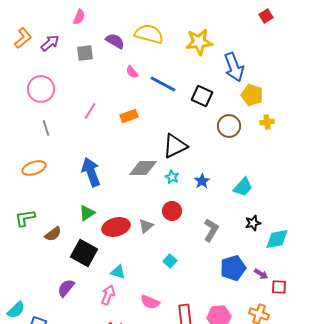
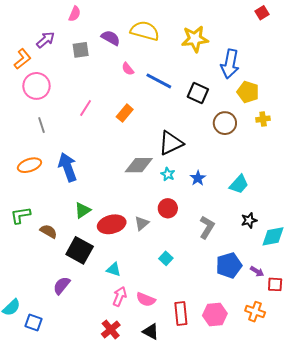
orange L-shape: (23, 38) -> (22, 59), moved
blue arrow: (234, 67) -> (230, 64), turned 32
orange rectangle: (129, 116) -> (125, 113), turned -30
blue arrow: (91, 172) -> (68, 167), moved
brown semicircle: (53, 234) -> (49, 231), turned -114
pink arrow: (108, 295) -> (120, 296), moved

